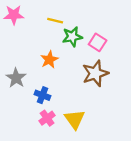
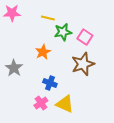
blue cross: (42, 95) -> (50, 83), moved
yellow triangle: (75, 119) -> (65, 104), turned -30

